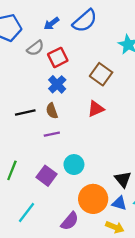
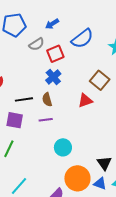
blue semicircle: (85, 21) -> (82, 39), moved
brown square: (101, 74) -> (100, 80), moved
purple square: (47, 176) -> (15, 120), moved, turned -30

